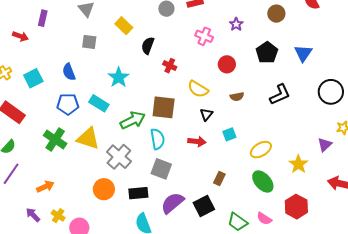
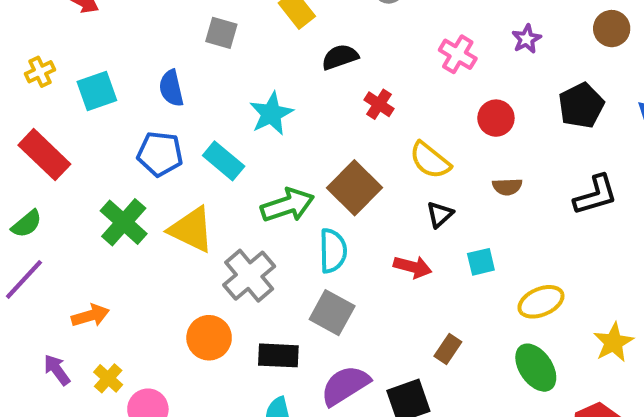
black semicircle: (148, 46) -> (340, 57), turned 42
brown square: (164, 107) -> (354, 188), turned 30

